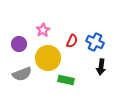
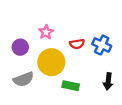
red semicircle: (72, 41) -> (77, 44), turned 56
black arrow: (101, 67) -> (108, 81), moved

